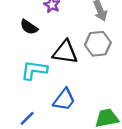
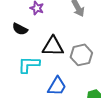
gray hexagon: (98, 44) -> (81, 55), moved

